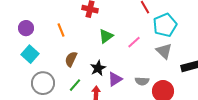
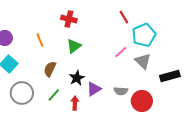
green triangle: (106, 36) -> (74, 46), moved
pink line: (134, 42) -> (121, 52), moved

